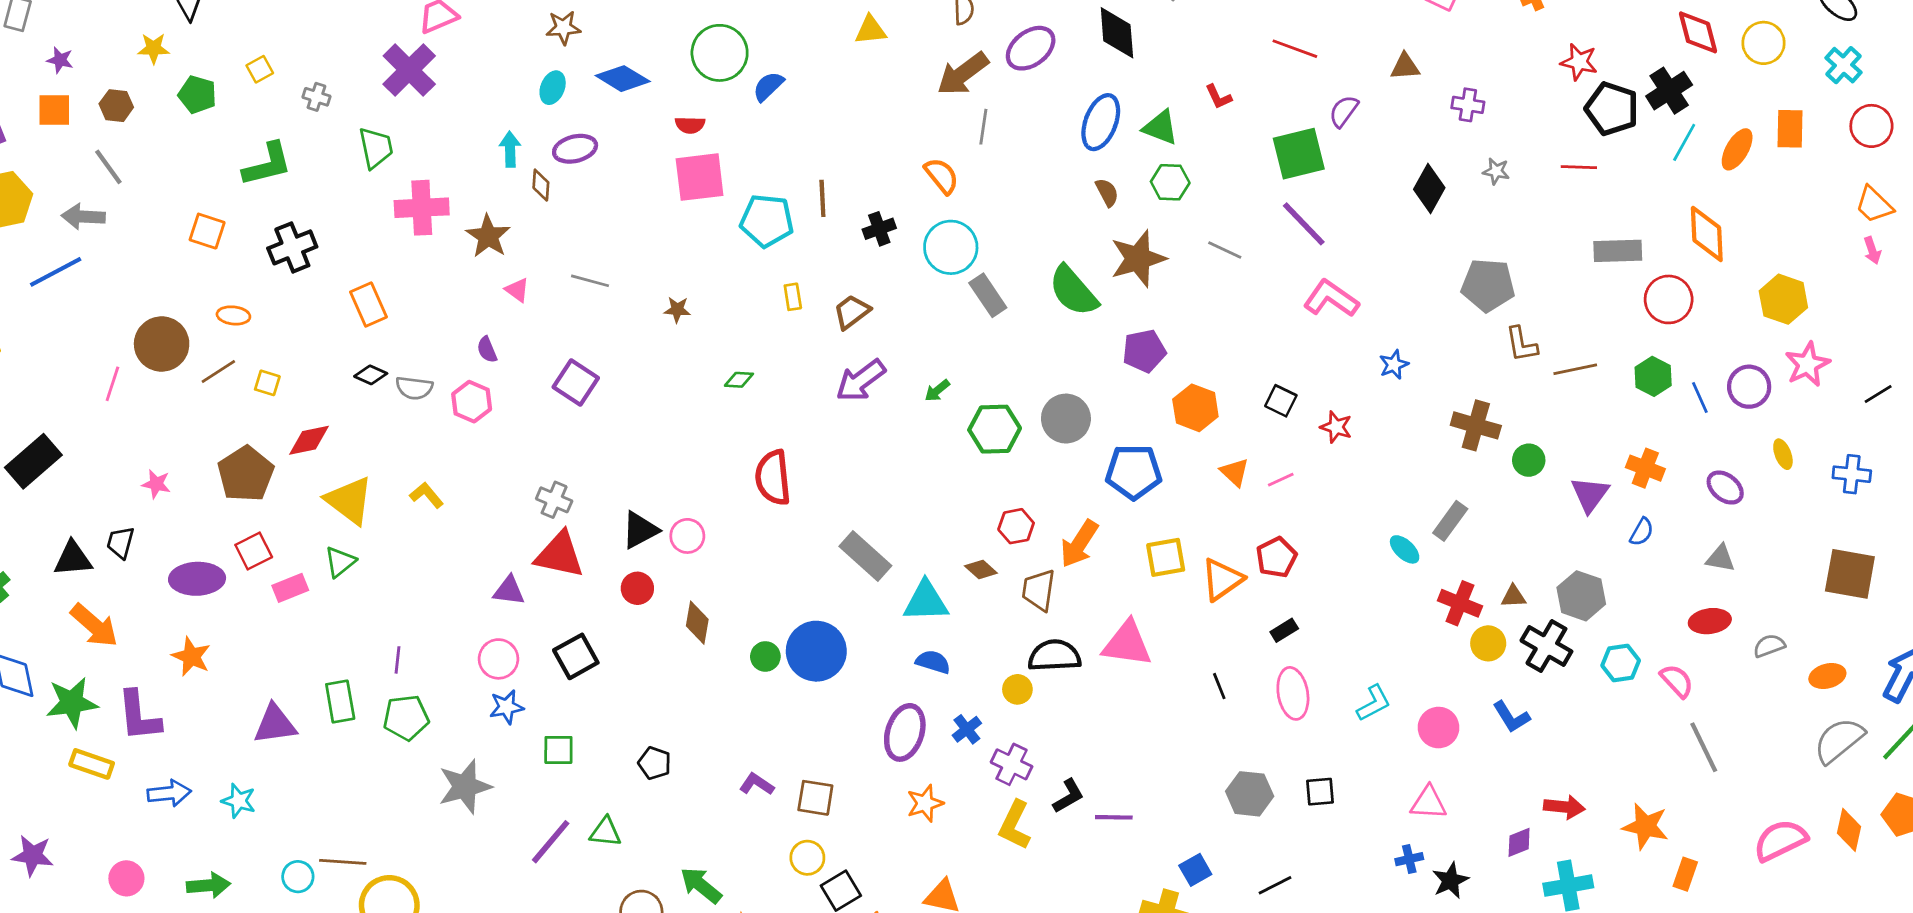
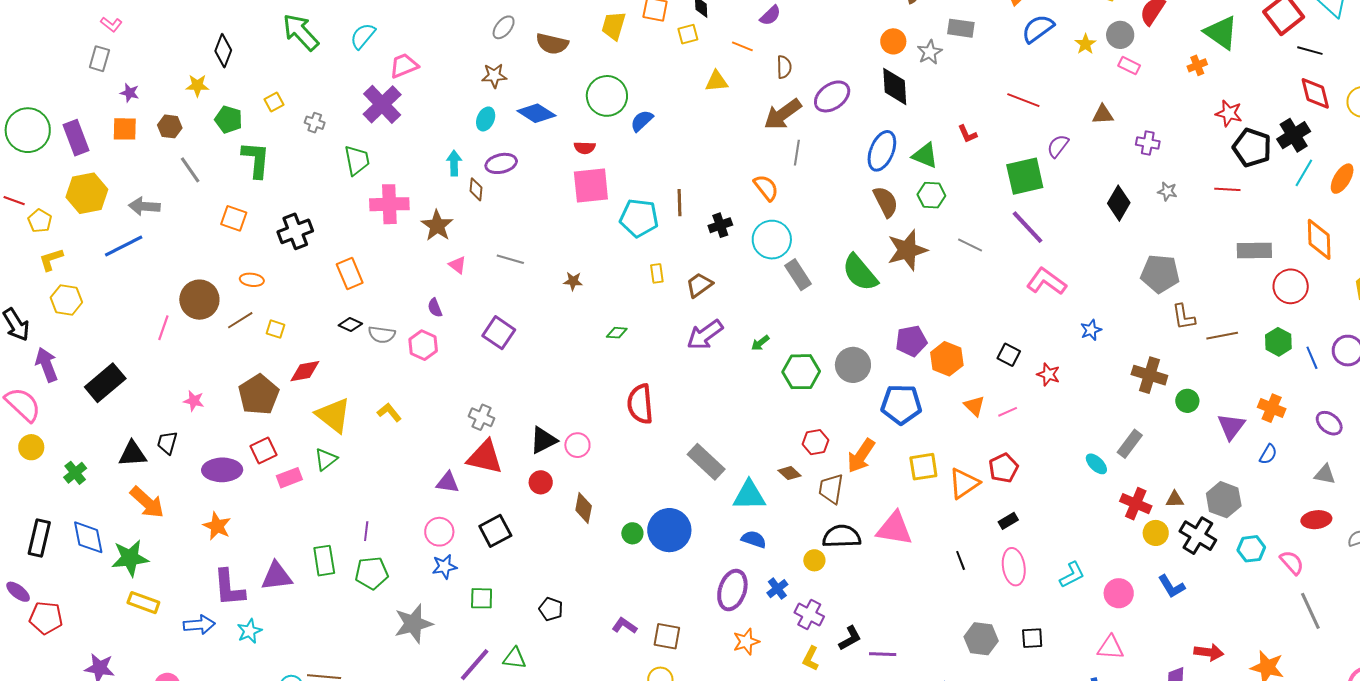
green L-shape: (267, 164) -> (256, 160), moved, turned -72
gray line: (108, 167) -> (190, 170), moved
brown semicircle: (1107, 192) -> (886, 202), size x1.5
purple pentagon: (1144, 351) -> (911, 341), moved
purple L-shape: (139, 716) -> (229, 588), moved
cyan star: (239, 801) -> (249, 631), turned 30
yellow L-shape: (1015, 825) -> (811, 658), size x0.7

